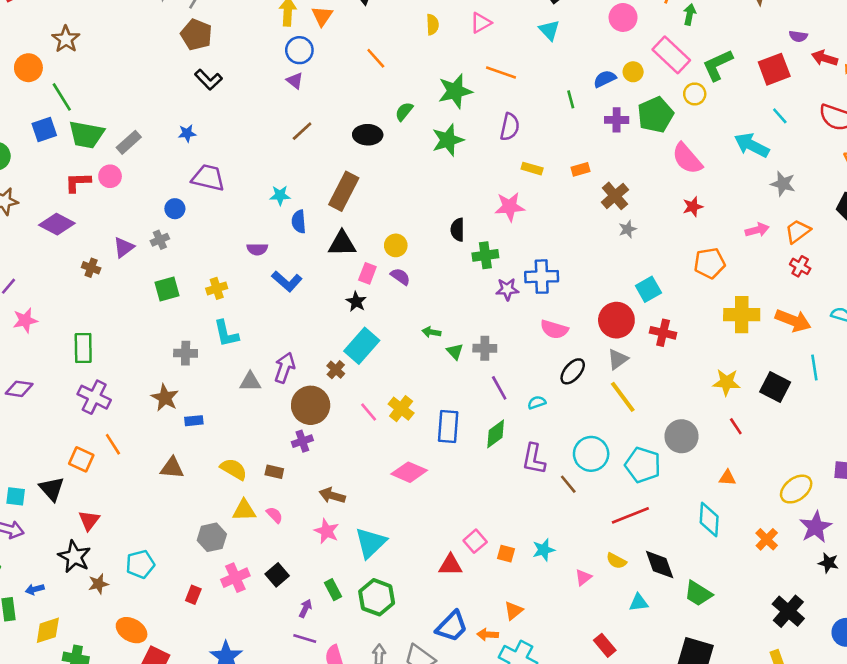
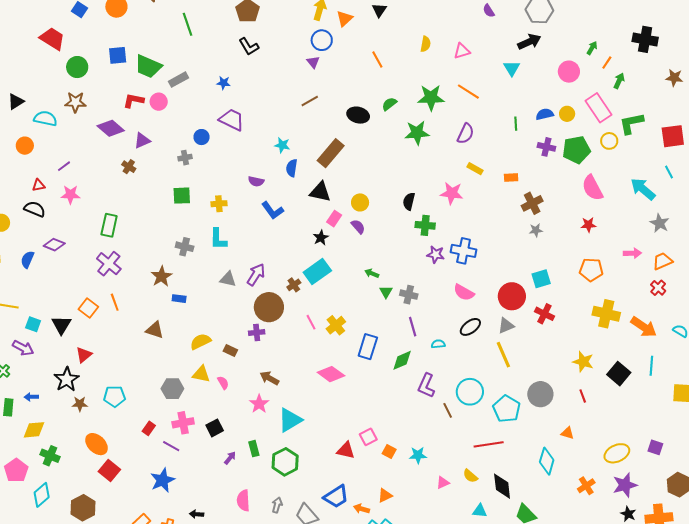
green line: (62, 97) -> (188, 24), moved
purple triangle: (124, 247) -> (142, 140), moved
yellow semicircle: (234, 469) -> (200, 342), turned -70
purple line: (305, 639) -> (171, 446), moved

